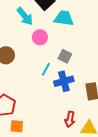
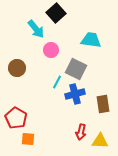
cyan trapezoid: (64, 18) -> (91, 40), moved
gray square: (65, 56) -> (76, 69), size x1.5

